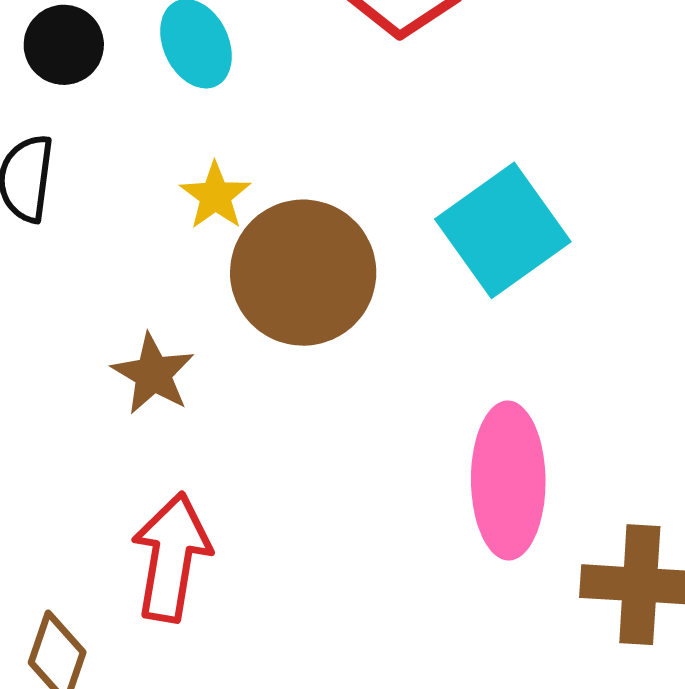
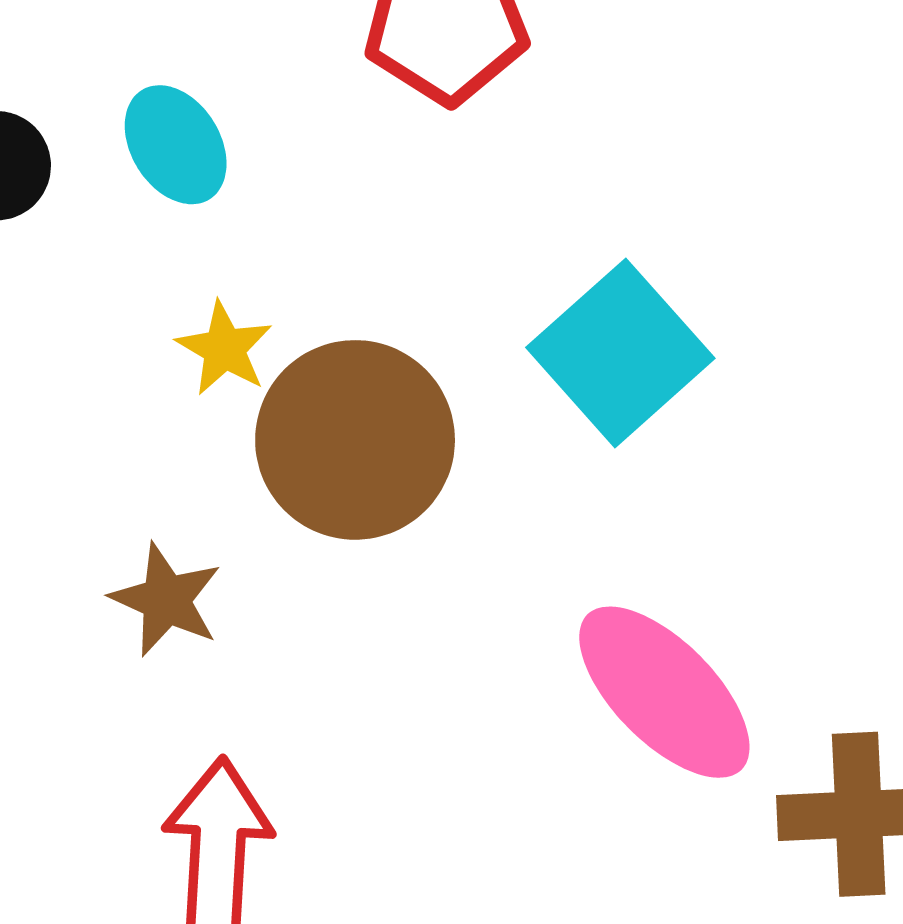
pink ellipse: (508, 480) -> (664, 692), turned -38

